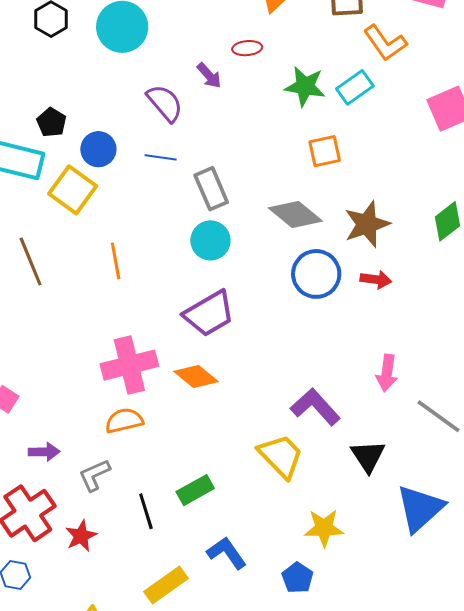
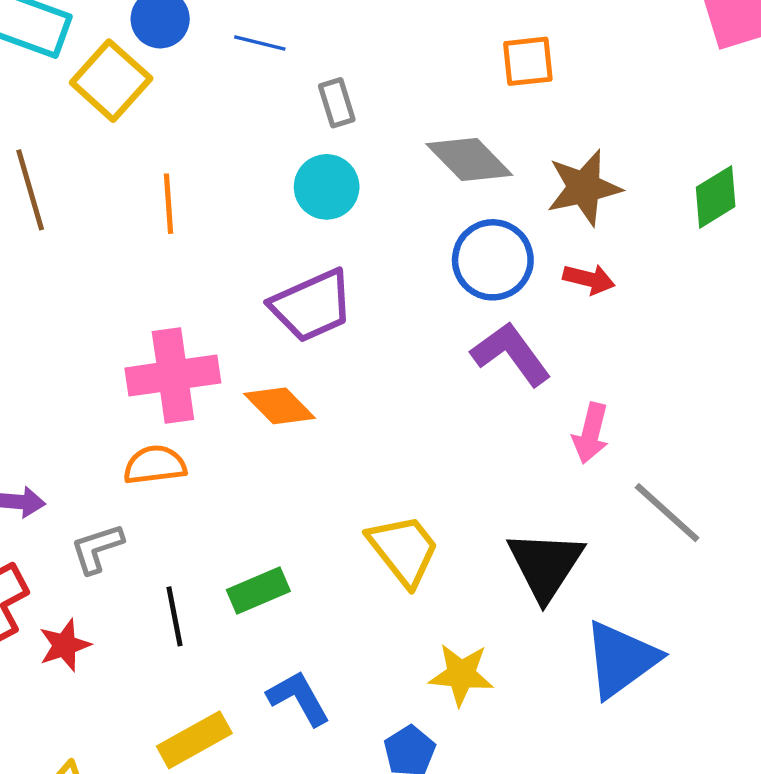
gray rectangle: (211, 189) -> (337, 103), size x0.7
purple L-shape: (315, 407) -> (511, 354), moved
black triangle: (368, 456) -> (545, 565), size x1.4

